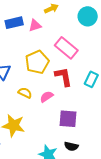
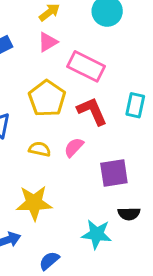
pink triangle: (35, 25) -> (48, 42), moved

